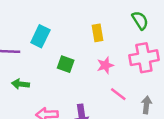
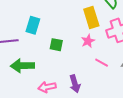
yellow rectangle: (98, 33) -> (91, 17), moved, size x1.5
green arrow: (21, 84) -> (22, 66), size x1.6

